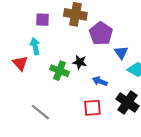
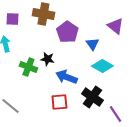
blue triangle: (121, 53) -> (92, 44), moved
blue arrow: (100, 81) -> (66, 77), size x1.5

